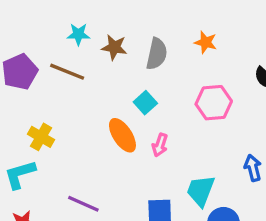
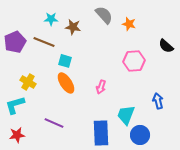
gray semicircle: (157, 54) -> (104, 15), moved, turned -54
cyan square: (145, 103) -> (65, 61), moved, turned -32
orange ellipse: (122, 135) -> (66, 83), moved

